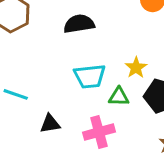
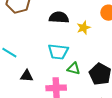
yellow star: (136, 68) -> (84, 28), moved

